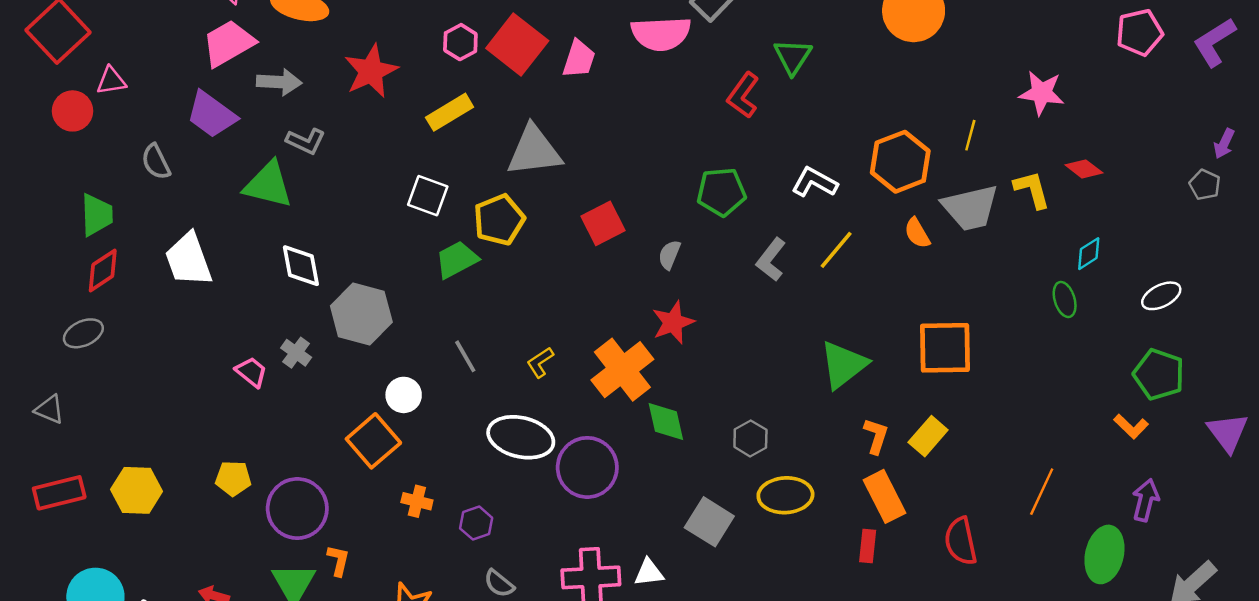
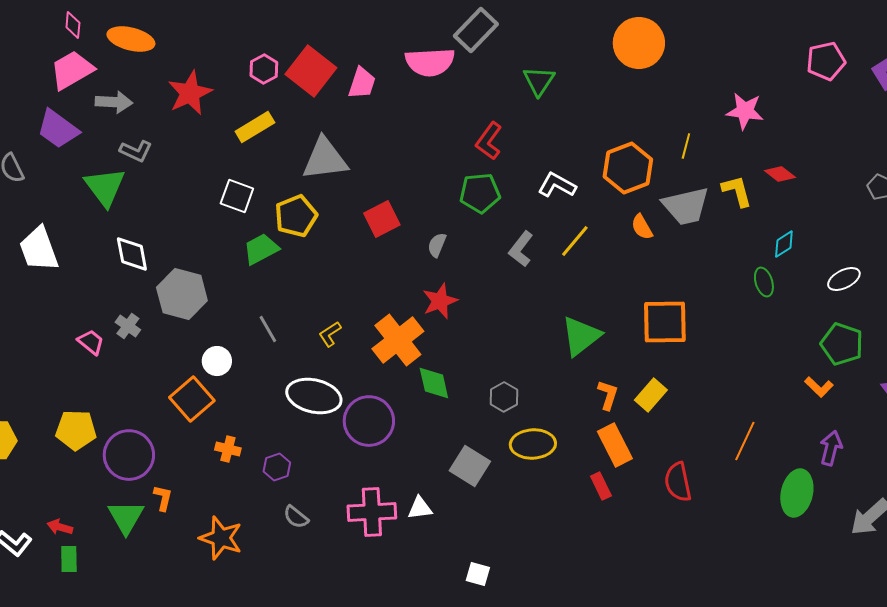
red L-shape: (743, 95) -> (489, 141), moved
green triangle: (268, 185) -> (105, 187), turned 39
yellow pentagon: (233, 478) -> (76, 430), size x1.4
red rectangle: (868, 546) -> (601, 486), turned -32

